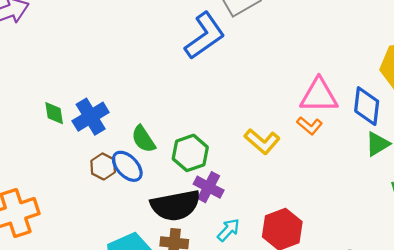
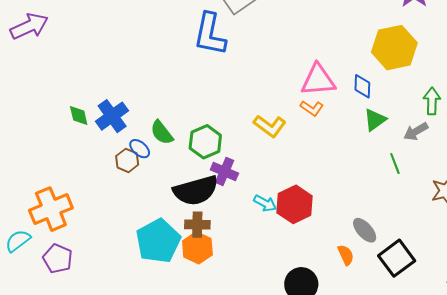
blue L-shape: (205, 36) -> (210, 34), turned 141
blue diamond: (367, 106) -> (362, 86), size x0.7
blue ellipse: (127, 166) -> (140, 149), moved, size x0.7
cyan arrow: (228, 230) -> (265, 203), moved, turned 80

